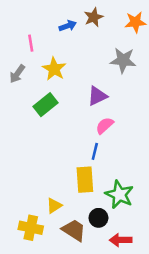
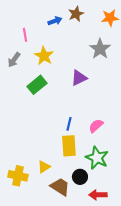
gray star: (123, 60) -> (100, 49), turned 30
pink semicircle: (105, 126) -> (96, 126), moved
blue line: (95, 151) -> (69, 124), moved
yellow cross: (31, 228) -> (18, 176), moved

